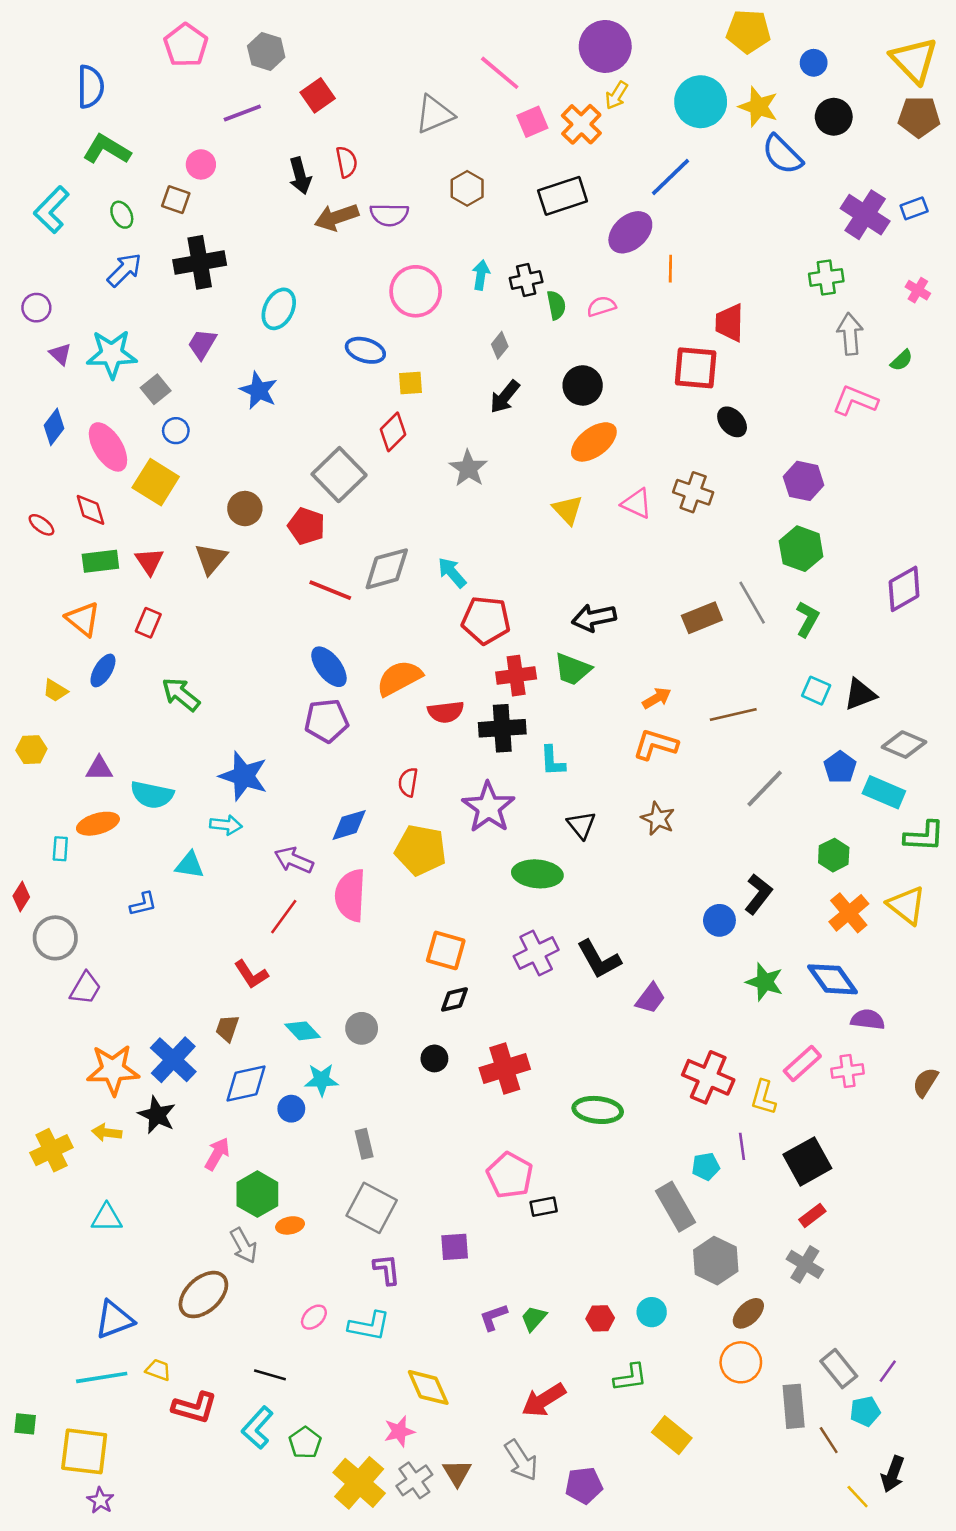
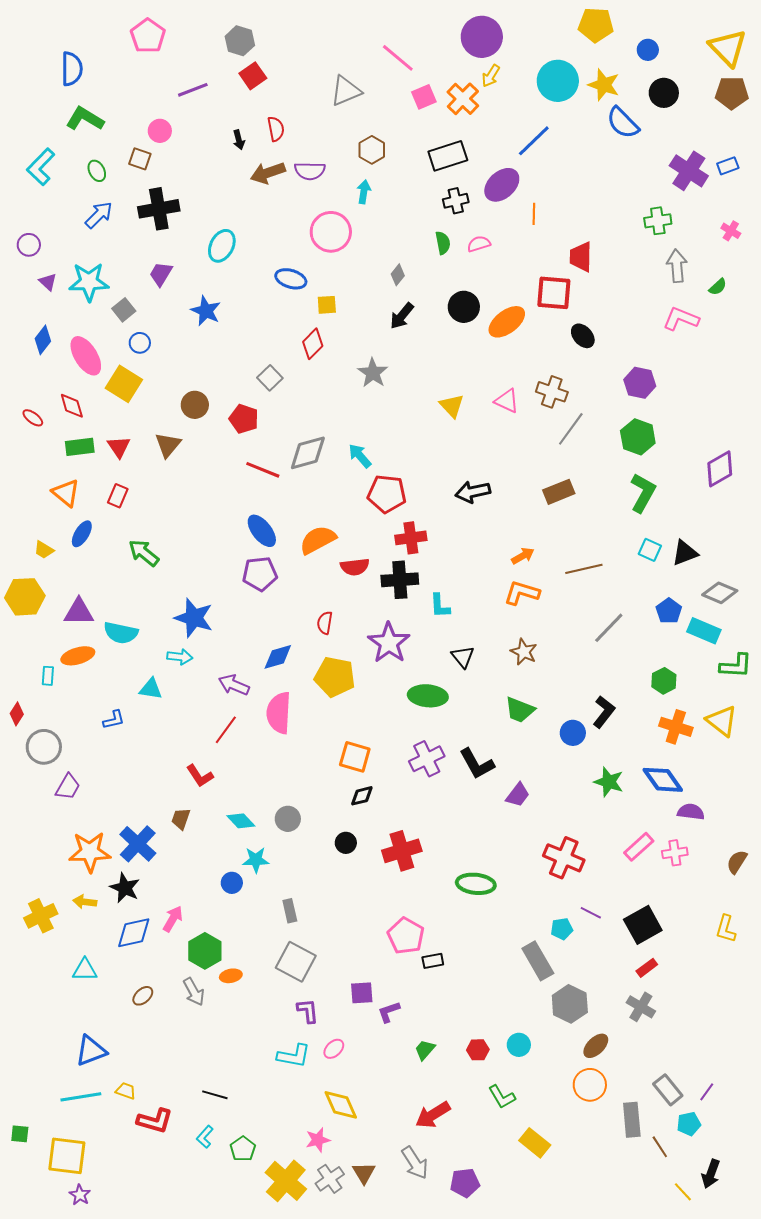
gray hexagon: (266, 51) -> (240, 41), moved
black arrow: (300, 176) -> (239, 140), size x0.7
cyan arrow: (481, 275) -> (364, 192), moved
black cross: (526, 280) -> (456, 201), moved
orange ellipse: (594, 442) -> (507, 322), moved
gray square: (339, 475) -> (270, 378), size x0.6
gray line: (752, 603) -> (571, 429), moved, turned 66
green L-shape: (807, 619) -> (643, 493), size x1.4
green trapezoid: (573, 669) -> (520, 710), moved
yellow hexagon: (31, 750) -> (25, 597), size x1.6
purple triangle: (99, 768) -> (79, 612), size x1.4
orange cross: (849, 913) -> (676, 727), turned -32
blue diamond: (246, 1084) -> (134, 933), moved
yellow L-shape: (763, 1097) -> (726, 929), moved
purple line: (742, 1146) -> (591, 913), turned -55
brown ellipse: (203, 1295) -> (143, 996), moved, size x0.5
pink ellipse: (314, 1317) -> (334, 1049), moved
purple L-shape: (493, 1317) -> (389, 1012), moved
green L-shape: (630, 1377) -> (502, 1097), turned 68
cyan L-shape: (257, 1428) -> (205, 1137), size x0.7

